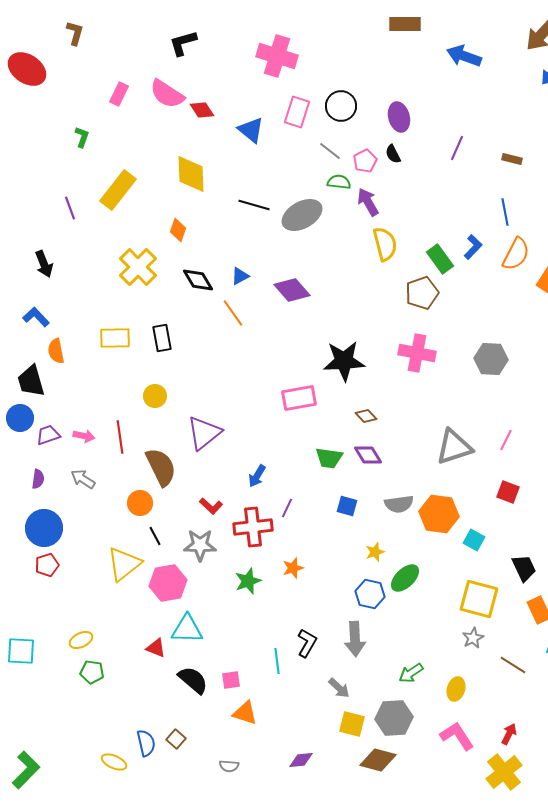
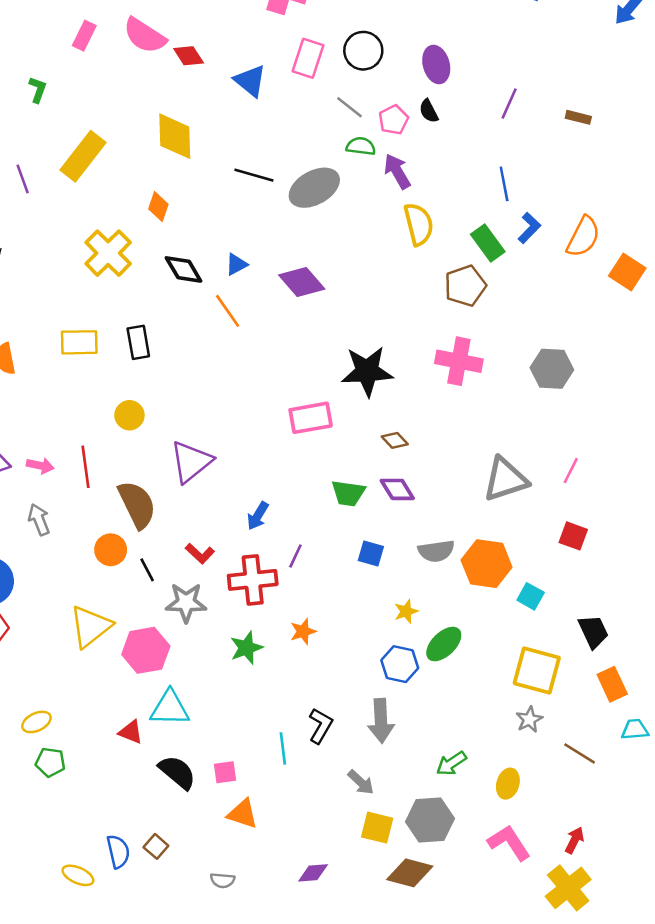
blue line: (505, 212) -> (504, 184), moved
gray arrow: (83, 479) -> (39, 520), turned 35
black line: (155, 536) -> (147, 570), moved

